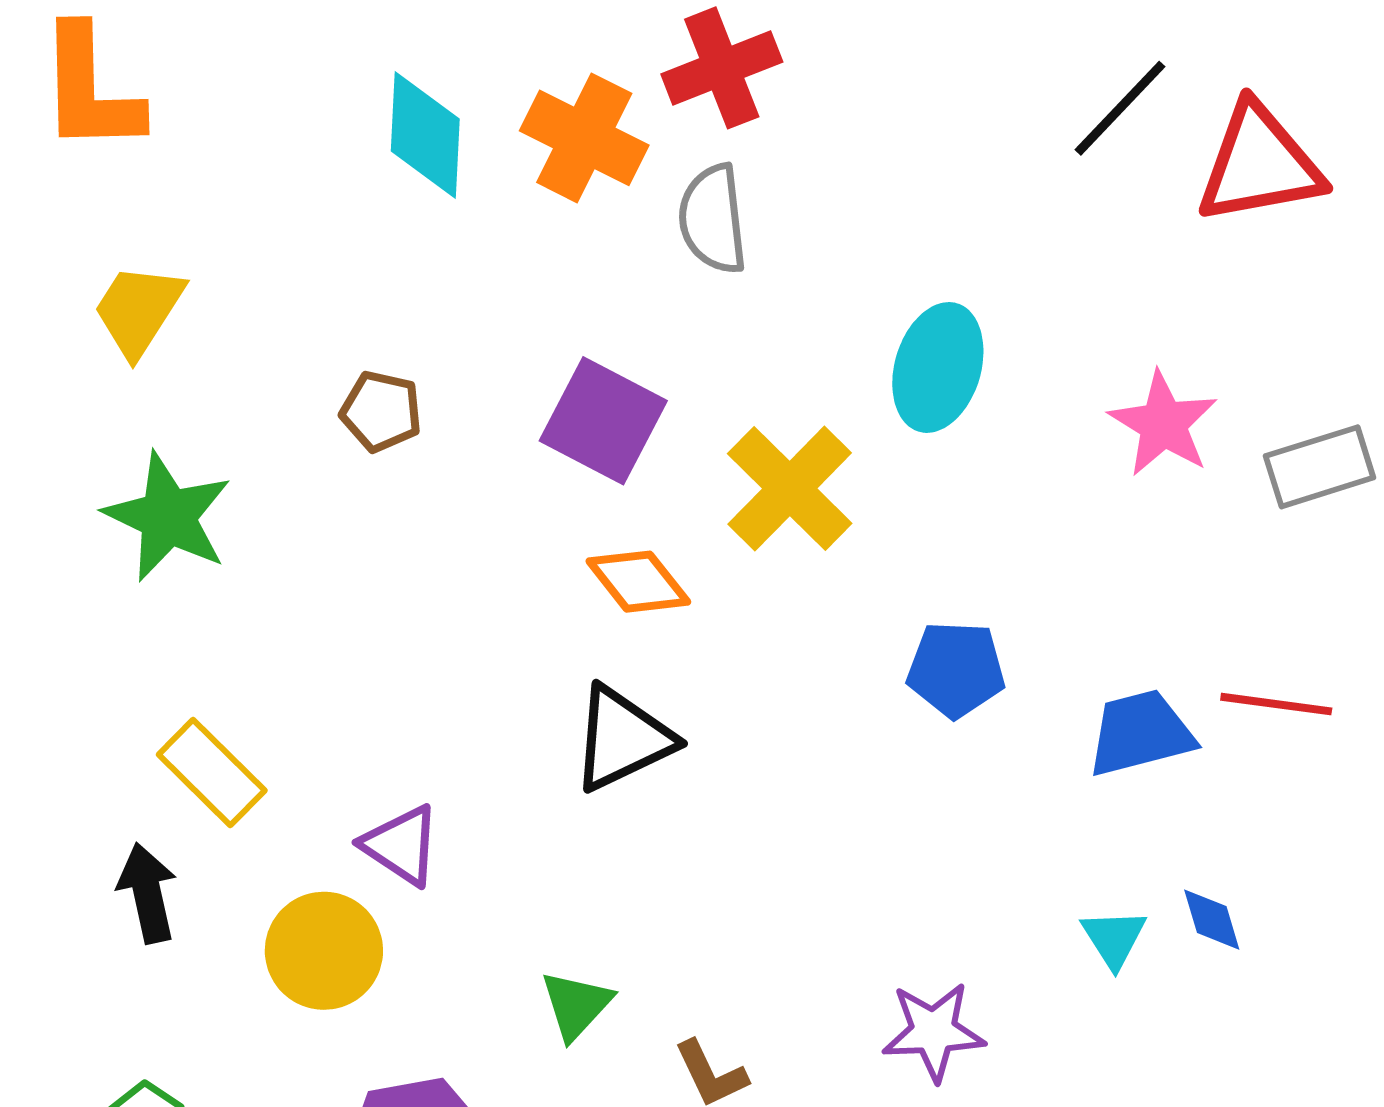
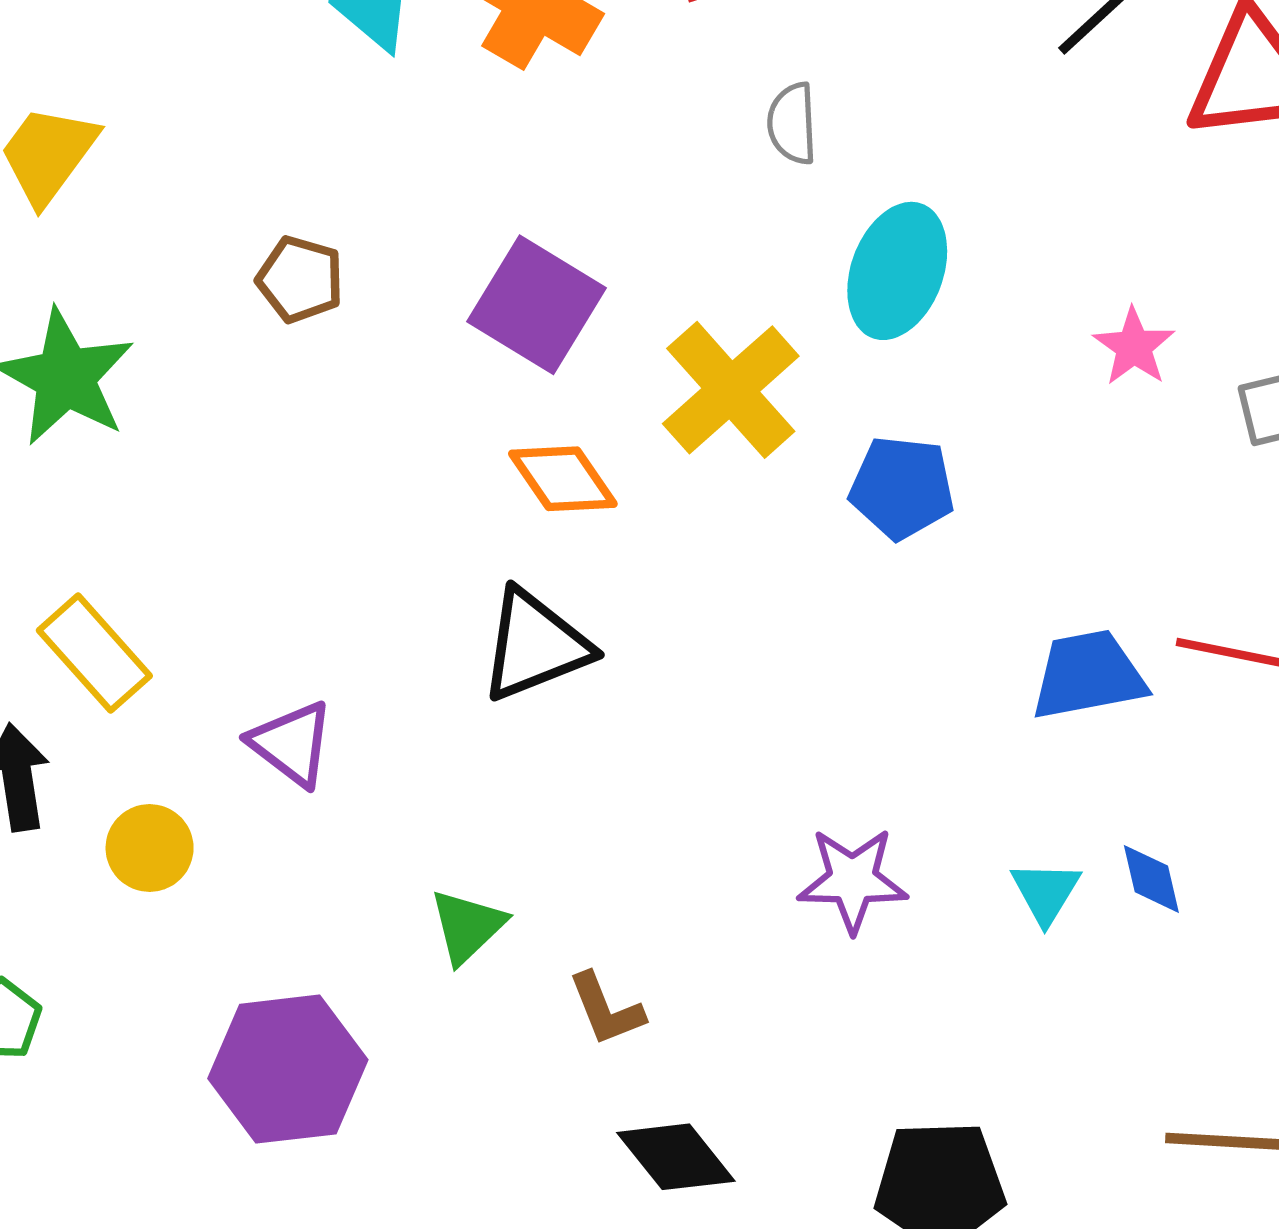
gray semicircle: (713, 219) -> (792, 124), moved, size x0.7
pink star: (1163, 424) -> (1134, 347), size x0.7
blue pentagon: (956, 669) -> (902, 488), moved
yellow circle: (324, 951) -> (150, 848), moved, size x0.7
purple star: (933, 1032) -> (852, 880), moved

